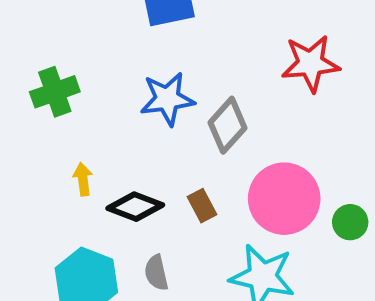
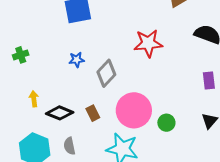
green cross: (55, 92) -> (21, 55), size x0.7
blue star: (167, 99) -> (77, 60), size x0.6

